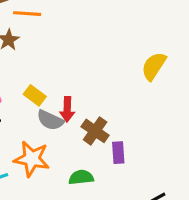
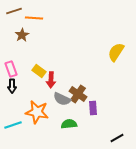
red arrow: (67, 109) -> (51, 80), moved
gray semicircle: (50, 120) -> (62, 99), moved

